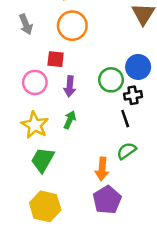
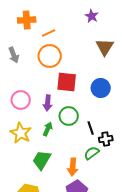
red square: (56, 59) -> (67, 82), moved, size x1.5
green circle: (111, 80) -> (69, 116), moved
black cross: (133, 95) -> (106, 139), moved
green trapezoid: (43, 160) -> (42, 160), moved

